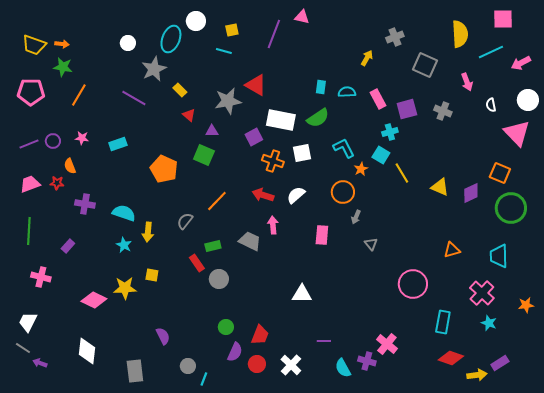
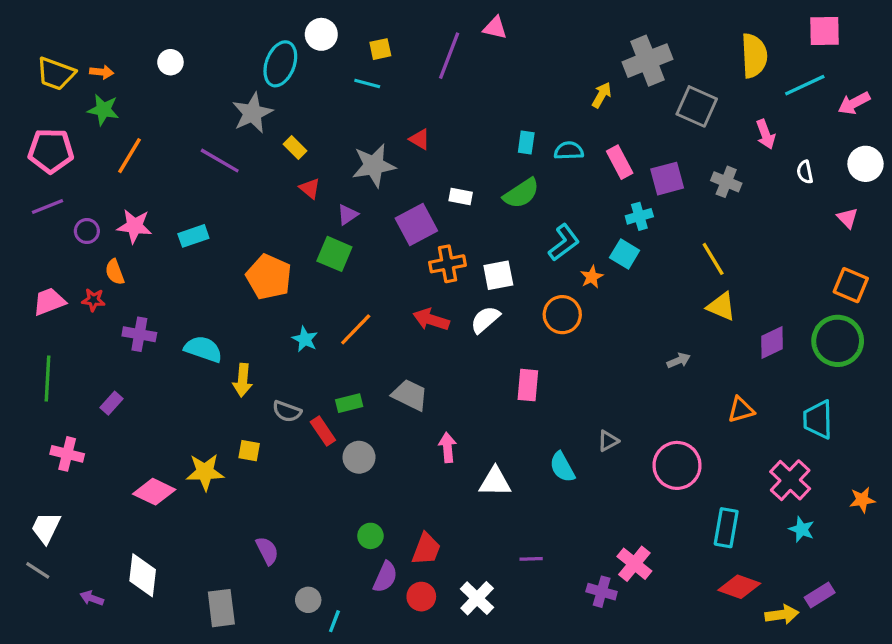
gray cross: (395, 37) -> (647, 61), size x1.6
white circle: (128, 43) -> (170, 62), moved
red triangle: (256, 85) -> (420, 139), size x0.6
white rectangle: (281, 120) -> (461, 197), size x0.5
purple triangle: (212, 131) -> (348, 215), turned -32
pink triangle: (517, 133) -> (847, 218), size x0.5
purple square: (254, 137) -> (416, 224), size x1.4
pink star: (82, 138) -> (134, 226), size x1.5
purple line: (29, 144) -> (48, 206), moved
cyan L-shape: (344, 148) -> (564, 242), turned 80
white square: (302, 153) -> (498, 275), moved
orange cross: (273, 161) -> (448, 264), turned -30
yellow line: (402, 173) -> (713, 259), moved
orange square: (500, 173) -> (851, 285), moved
purple diamond: (471, 193) -> (772, 342), moved
gray arrow: (356, 217) -> (679, 361), moved, turned -136
gray semicircle: (185, 221) -> (287, 411), moved, turned -108
pink arrow: (273, 225) -> (448, 447), moved
gray triangle: (371, 244) -> (608, 441), moved, turned 40
cyan star: (124, 245) -> (305, 339), moved
purple arrow: (40, 363) -> (92, 598), moved
cyan semicircle: (343, 368) -> (562, 467), moved

